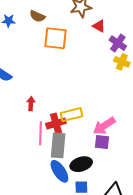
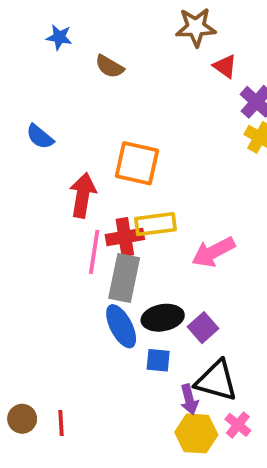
brown semicircle: (37, 16) -> (109, 66), moved
orange square: (56, 38) -> (137, 163), moved
red arrow: (31, 104) -> (83, 195), size x1.6
purple square: (102, 142) -> (203, 328), moved, turned 35

